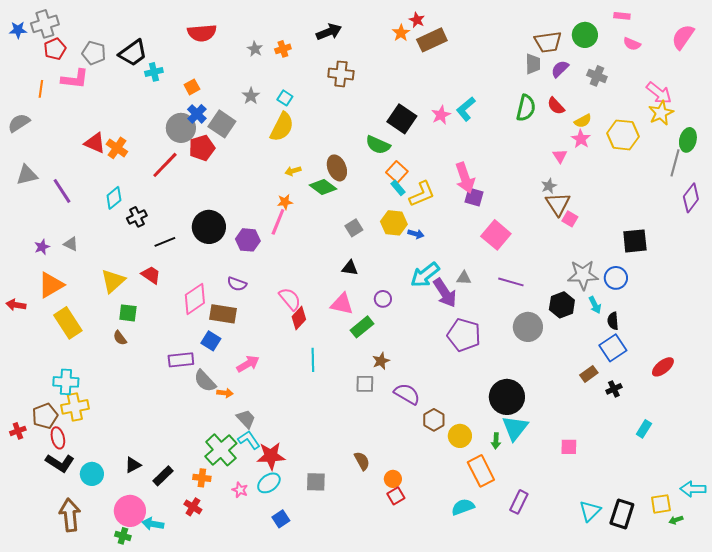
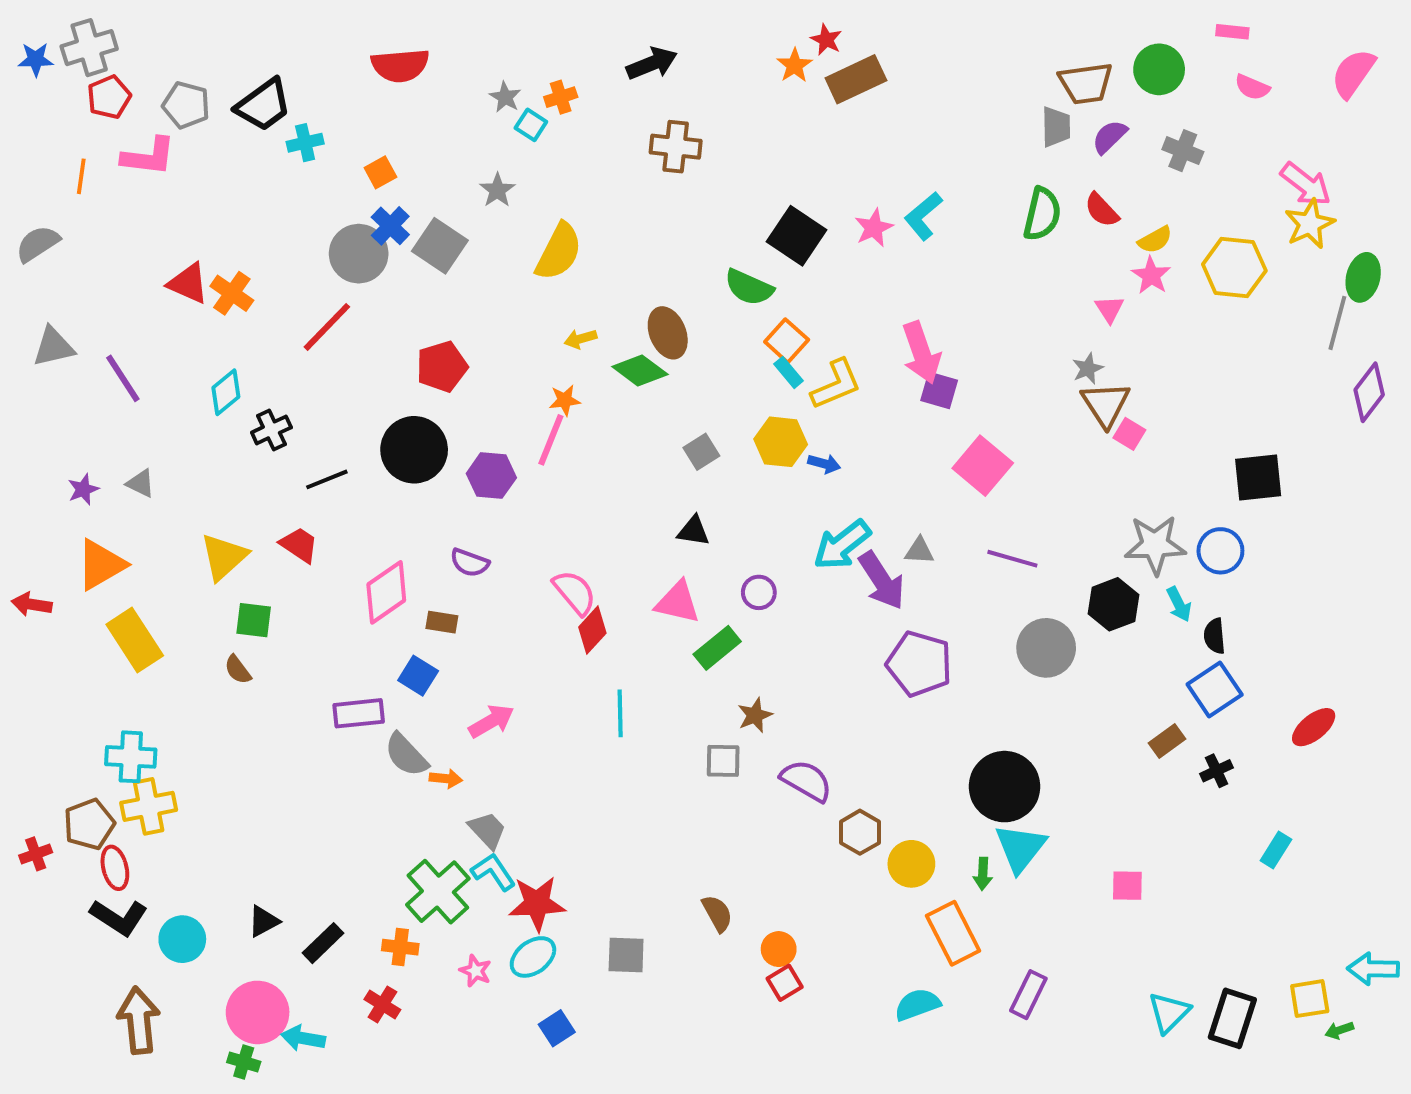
cyan square: (285, 98) -> (531, 125), moved
red pentagon: (202, 148) -> (442, 367), moved
brown rectangle: (223, 314) -> (442, 622), size x0.6

